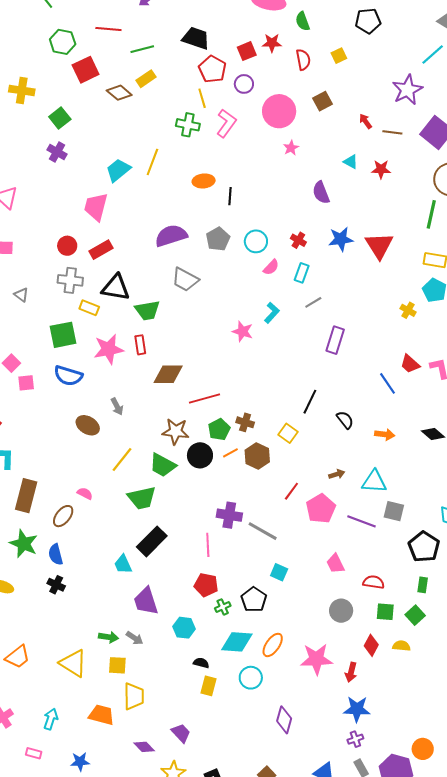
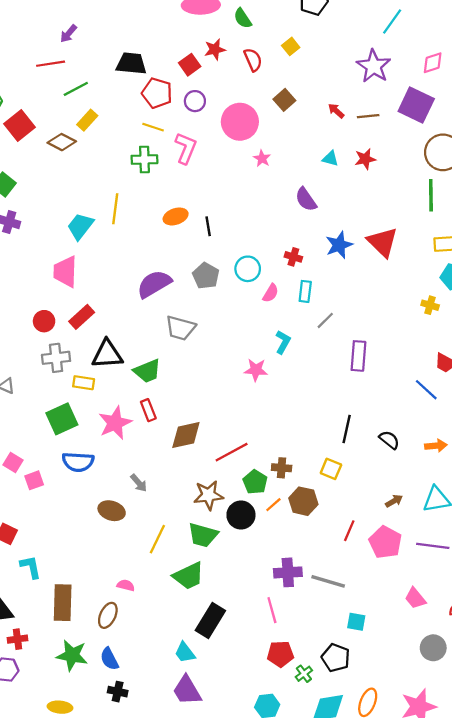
red line: (108, 29) -> (51, 64), moved
yellow line: (202, 98) -> (153, 127), turned -42
purple trapezoid: (146, 601) -> (187, 690), moved

